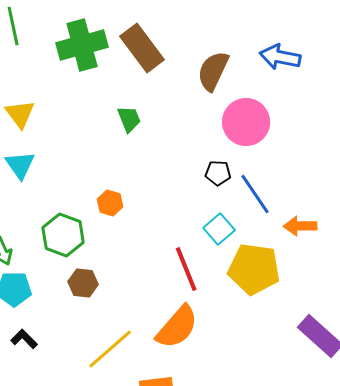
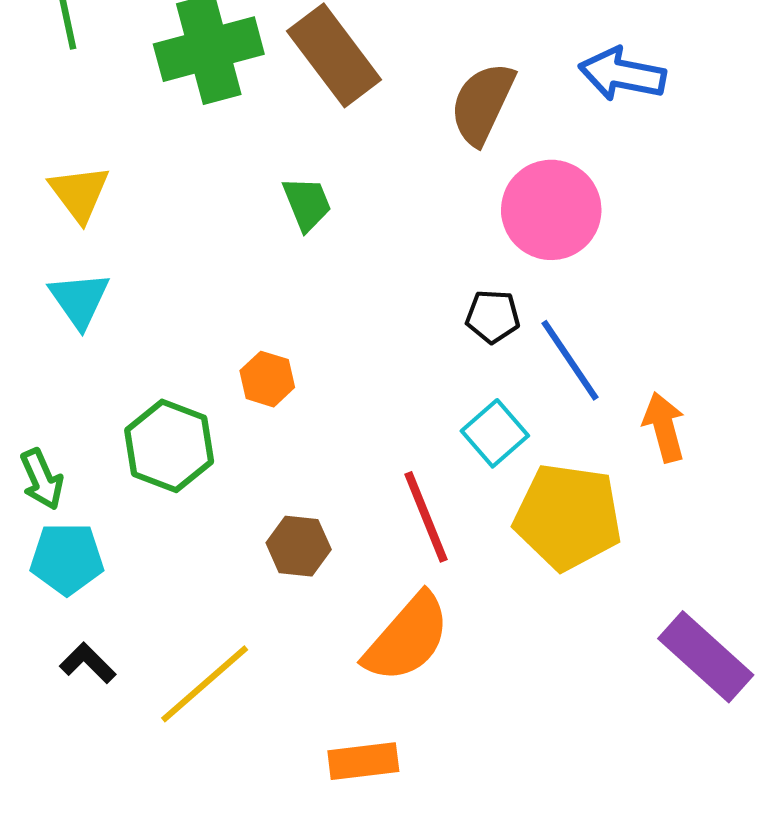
orange arrow: (300, 226) -> (664, 427), turned 76
brown hexagon: (83, 283) -> (299, 546), moved
yellow line: (110, 349) -> (205, 684), moved

